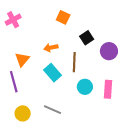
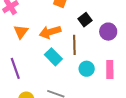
orange arrow: (51, 48) -> (50, 32), size x1.5
orange triangle: (22, 59) -> (21, 32), moved

